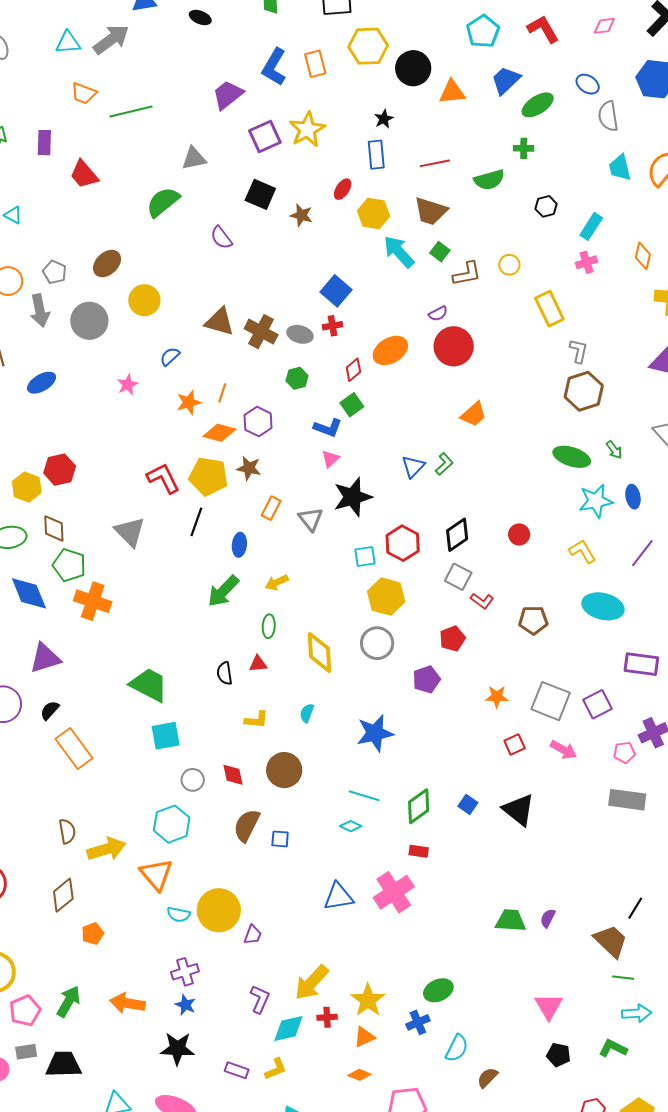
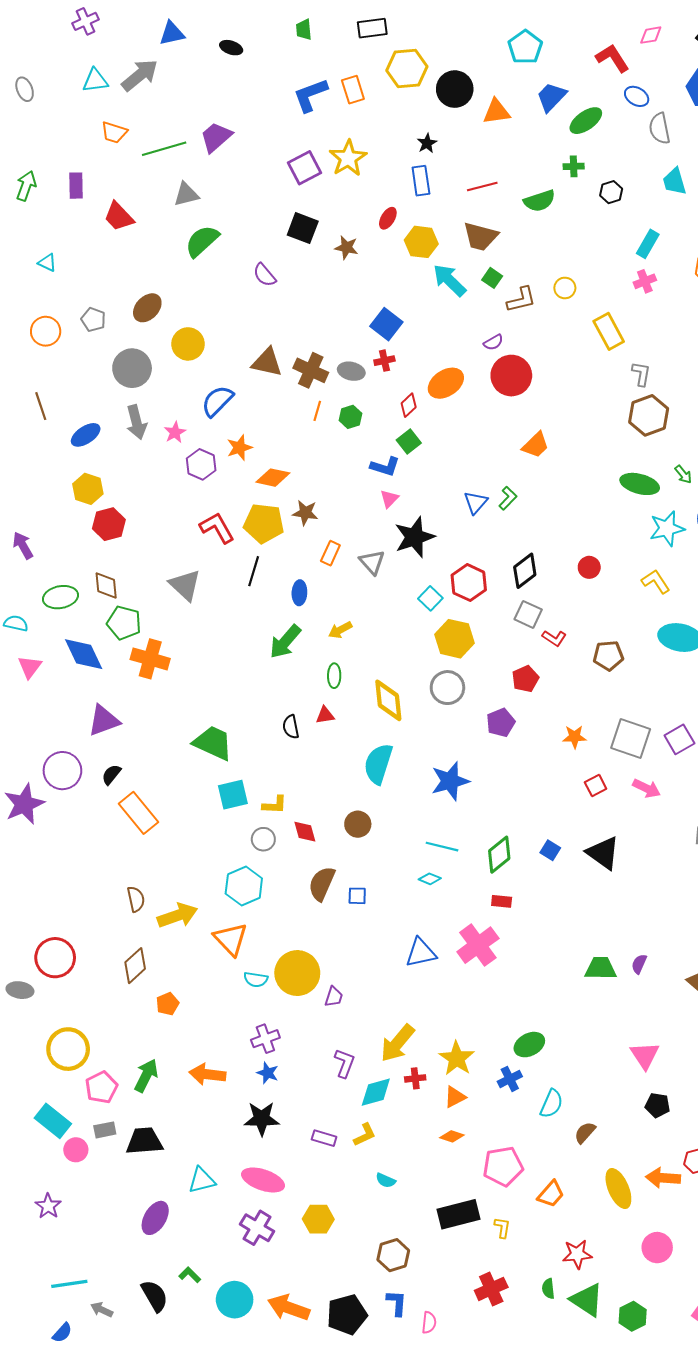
red L-shape: (543, 29) -> (613, 58), moved
blue L-shape: (274, 67) -> (310, 95), turned 42
purple trapezoid: (228, 95) -> (216, 137), moved
gray triangle: (194, 158) -> (186, 194), moved
black hexagon: (546, 206) -> (611, 192), moved
gray arrow: (40, 311) -> (136, 422), moved
blue semicircle: (170, 356) -> (217, 401), size x1.6
orange line: (222, 393) -> (317, 411), moved
purple hexagon: (258, 422) -> (201, 464), moved
yellow hexagon: (27, 487) -> (88, 489), moved
cyan square: (365, 557) -> (430, 598), turned -35
cyan semicircle: (307, 713) -> (378, 764), size x2.0
yellow L-shape: (256, 720) -> (275, 805), moved
brown circle: (284, 770) -> (358, 824), size x0.7

